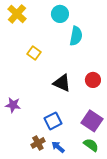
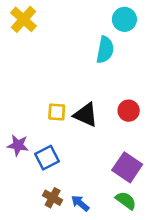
cyan circle: (60, 14) -> (124, 19), moved
yellow square: (34, 53) -> (57, 112), moved, turned -32
blue square: (53, 121) -> (47, 158), moved
brown cross: (38, 143) -> (53, 198), turned -32

